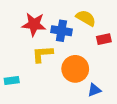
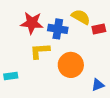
red rectangle: (104, 39) -> (99, 29), moved
blue triangle: (94, 90) -> (98, 85), moved

